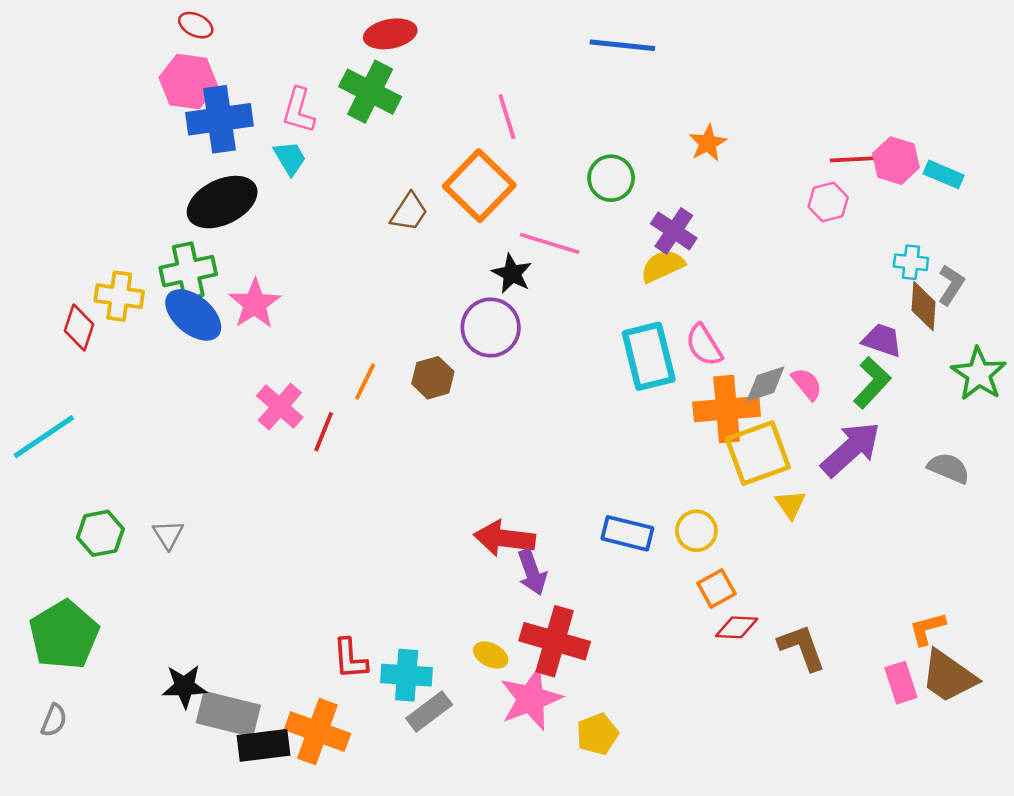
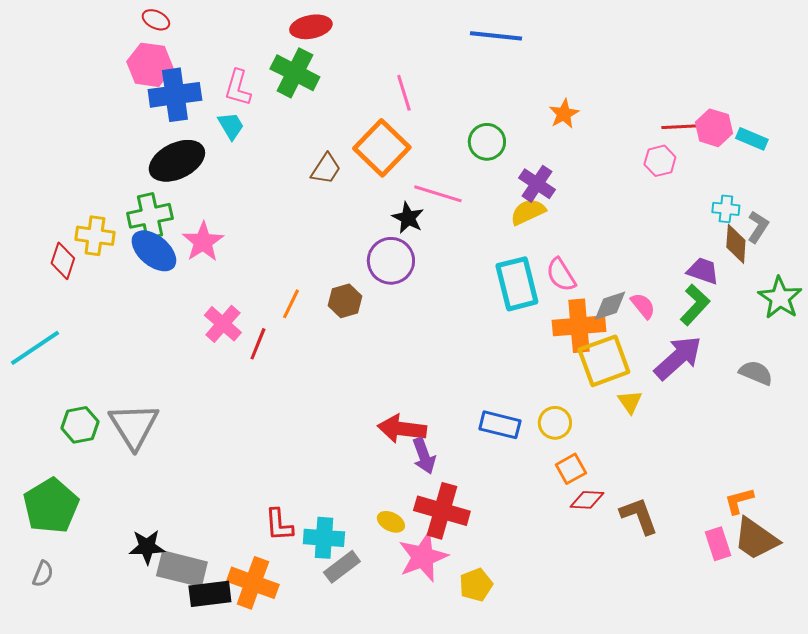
gray triangle: (168, 535) -> (134, 426), size x2.0

